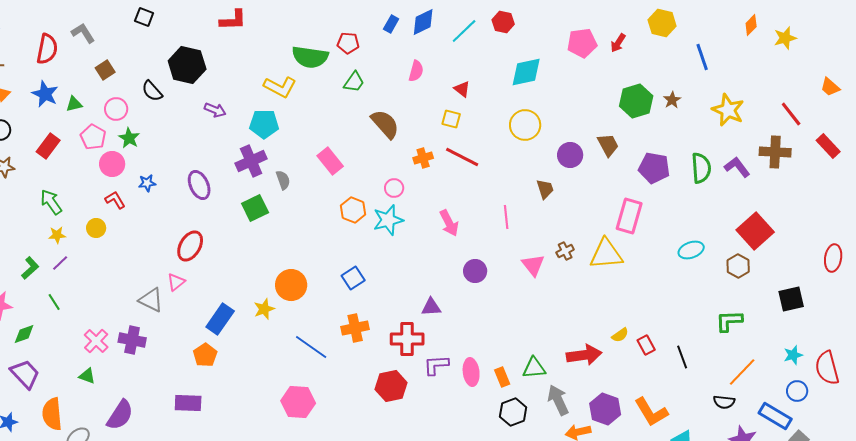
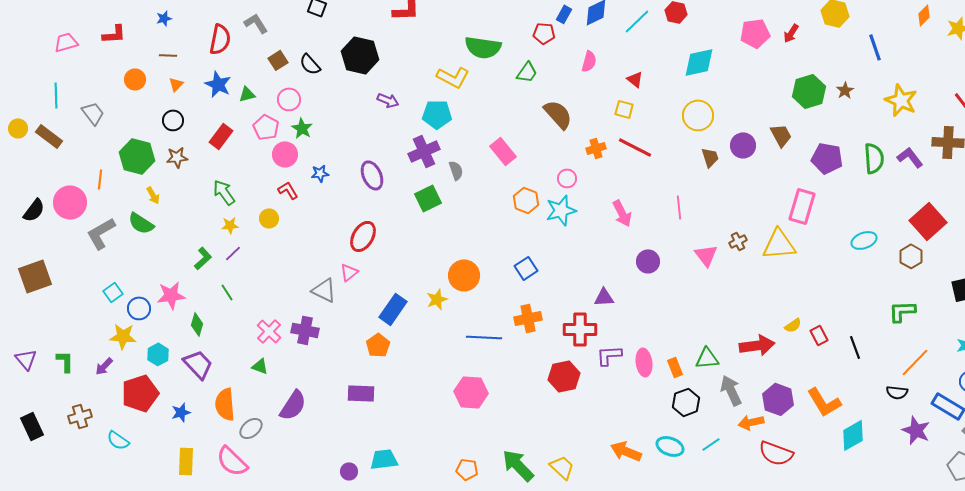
red pentagon: (348, 43) -> (544, 33), moved
black semicircle: (152, 91) -> (310, 64), moved
brown trapezoid: (545, 189) -> (710, 157), moved
green diamond: (24, 334) -> (197, 324), turned -55
blue line: (311, 347) -> (484, 337), turned -32

